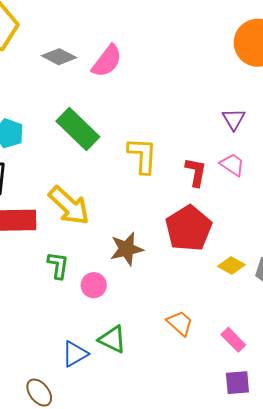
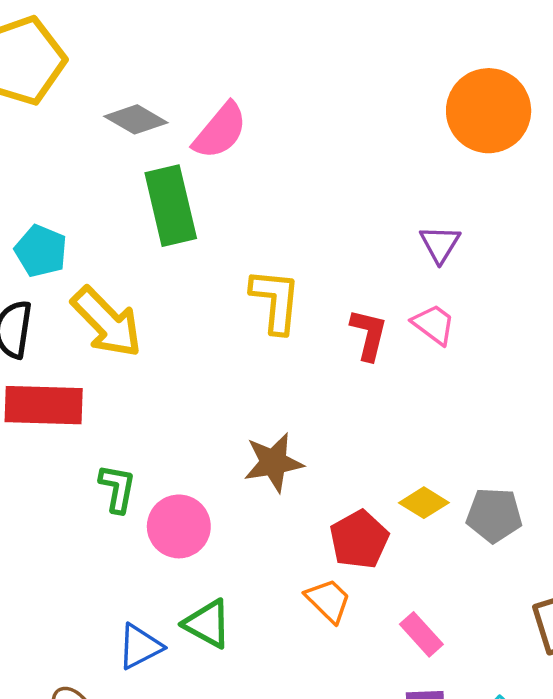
green rectangle: (78, 129) -> (171, 206), moved, turned 30
yellow arrow: (69, 206) -> (107, 322), moved
red pentagon: (189, 228) -> (359, 540), moved, size x0.7
brown star: (127, 249) -> (273, 462), moved
pink circle: (94, 285) -> (179, 526), size x1.4

